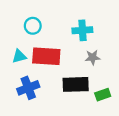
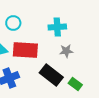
black rectangle: (76, 84) -> (51, 75), turned 40
green rectangle: (103, 95) -> (75, 84), turned 56

